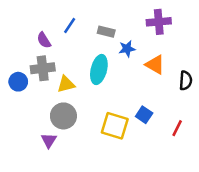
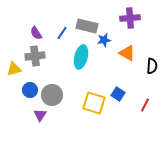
blue line: (70, 26) -> (62, 33), moved
gray rectangle: (106, 32) -> (87, 26), size x1.5
blue circle: (18, 82) -> (30, 90), moved
yellow triangle: (66, 84) -> (14, 69), moved

